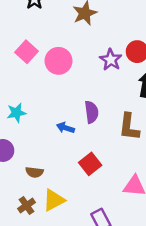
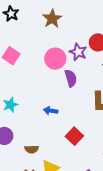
pink circle: (58, 61) -> (55, 59), moved
purple semicircle: (92, 112) -> (71, 78), moved

